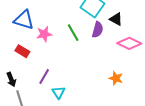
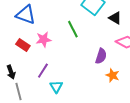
purple semicircle: (98, 30) -> (101, 56), moved
pink star: (44, 34) -> (44, 39), moved

